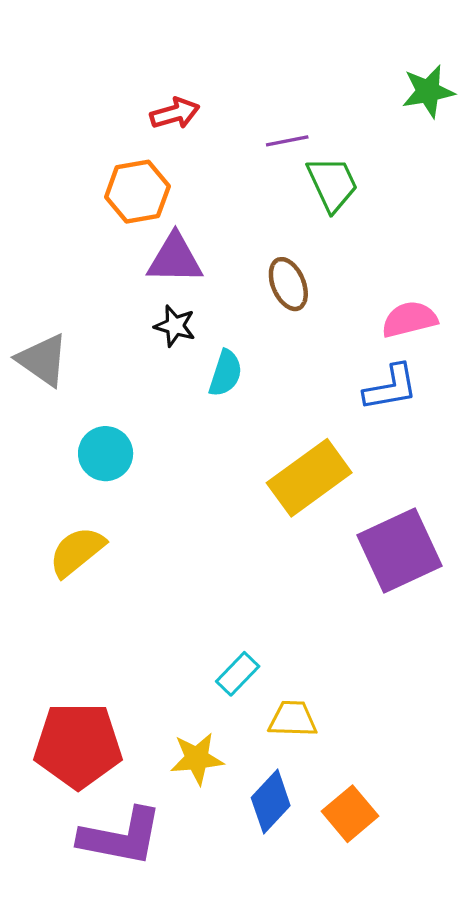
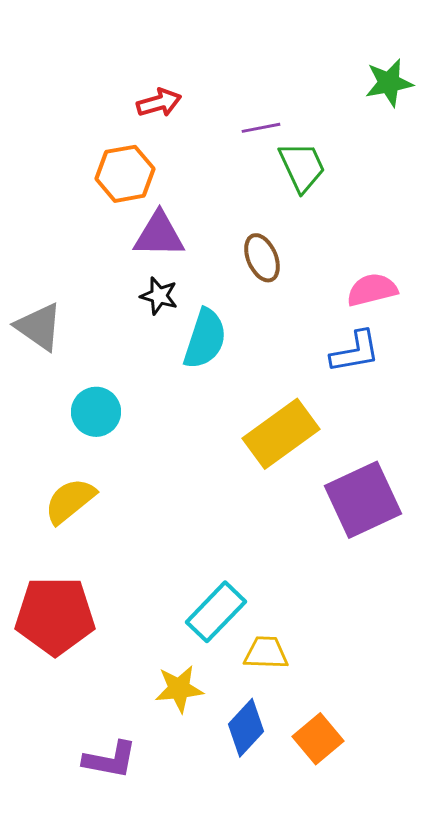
cyan semicircle: (226, 373) -> (205, 339), size x1.4
cyan rectangle: (238, 674) -> (216, 612), size x1.5
red pentagon: (78, 745) -> (55, 616), moved
purple L-shape: (121, 837) -> (110, 760), size x0.7

